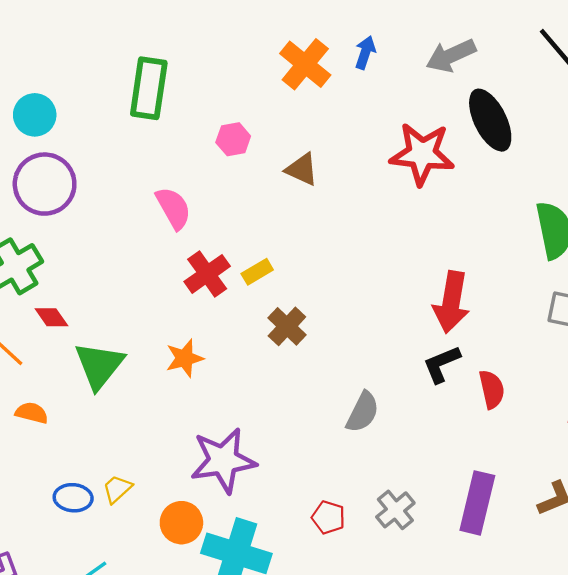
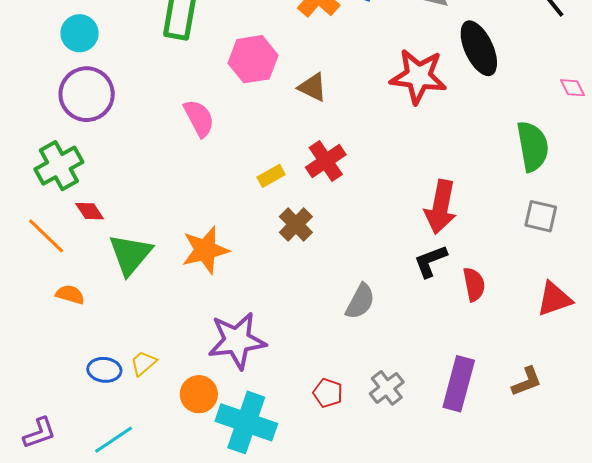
pink hexagon: (233, 139) -> (253, 59), size x1.6
red cross: (207, 274) -> (326, 161), moved
orange star: (185, 358) -> (205, 250), size x1.4

